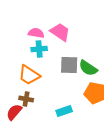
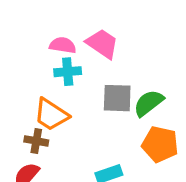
green semicircle: (88, 68) -> (149, 103), turned 108
brown cross: (26, 99) -> (36, 141), moved

